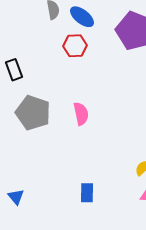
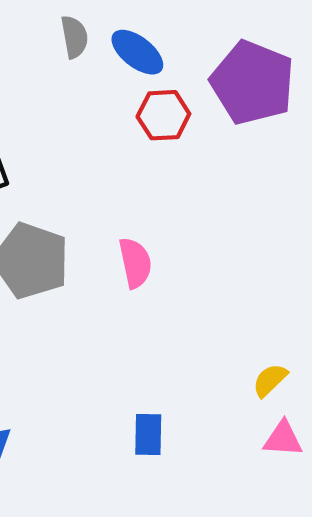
red hexagon: (75, 46) -> (163, 115), moved

